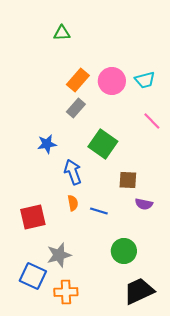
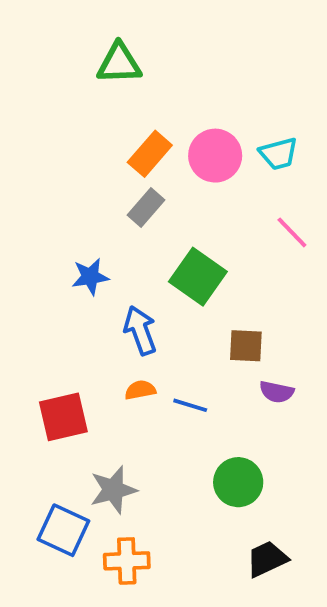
green triangle: (62, 33) -> (119, 63), size x1.4
orange semicircle: (73, 203) -> (140, 390), turned -91
black trapezoid: (139, 291) -> (267, 559), size x0.7

